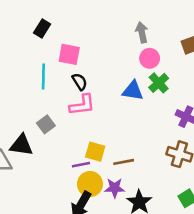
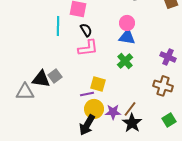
pink circle: (150, 58) -> (127, 23), moved
green cross: (159, 83) -> (125, 61), moved
gray square: (46, 124) -> (55, 76), moved
brown line: (124, 162) -> (130, 109), moved, turned -42

